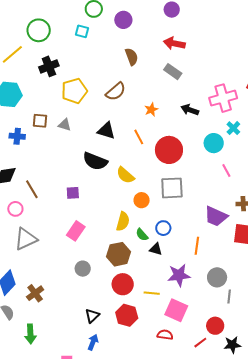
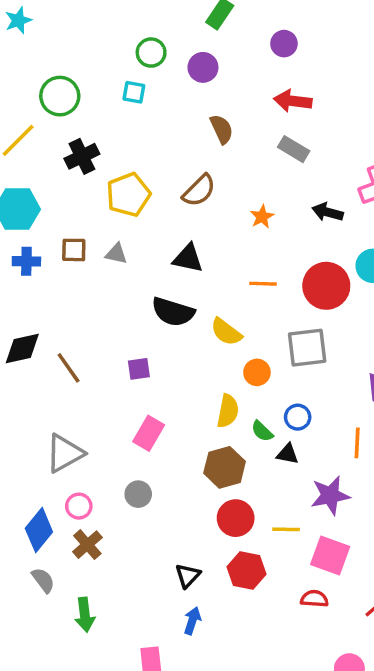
blue cross: (17, 136) -> (26, 261), moved
orange line: (139, 137) -> (263, 284), moved, turned -56
red circle: (169, 150) -> (326, 286), moved
pink circle: (15, 209) -> (79, 506), moved
gray circle: (83, 269) -> (138, 494), moved

